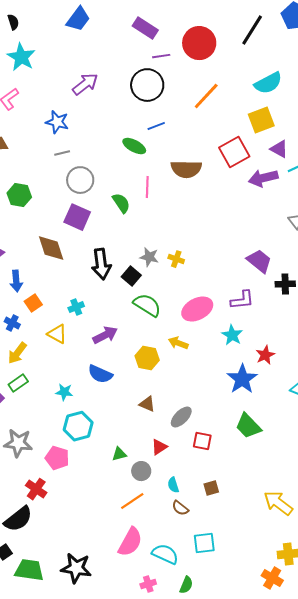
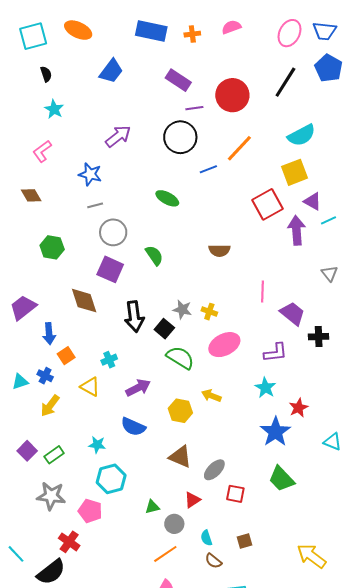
cyan star: (21, 57) -> (54, 109), size x0.7
blue line: (156, 126) -> (208, 169), moved
brown semicircle: (186, 169) -> (219, 250), moved, size x0.7
purple arrow: (263, 178) -> (296, 230), turned 100
pink line: (147, 187) -> (262, 291), moved
pink ellipse: (197, 309) -> (224, 345), moved
green rectangle: (18, 383) -> (54, 455), moved
brown triangle: (147, 404) -> (180, 457), size x1.4

